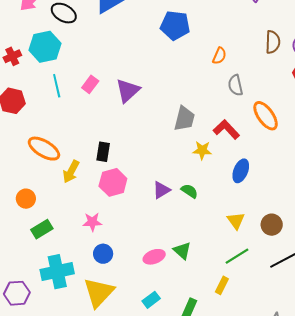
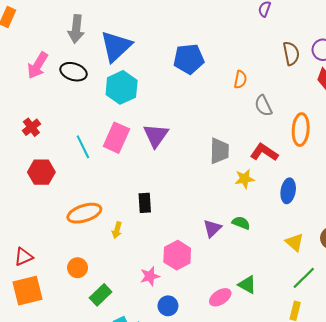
cyan hexagon: (45, 47) -> (122, 87), moved
pink rectangle: (90, 84) -> (116, 138), size x1.6
orange ellipse: (266, 116) -> (301, 130), turned 52
orange ellipse: (44, 149) -> (84, 213), turned -36
yellow arrow: (71, 172) -> (117, 230), size x0.7
pink hexagon: (113, 182) -> (177, 255), moved

